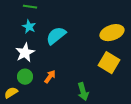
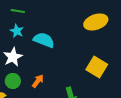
yellow ellipse: (112, 33) -> (96, 22), moved
cyan semicircle: (56, 36) -> (44, 40), turned 60

